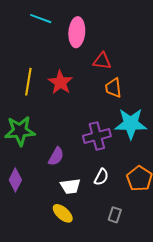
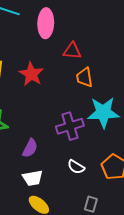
white semicircle: (101, 177) -> (76, 167), turned 96
white trapezoid: (70, 186) -> (33, 178), moved

